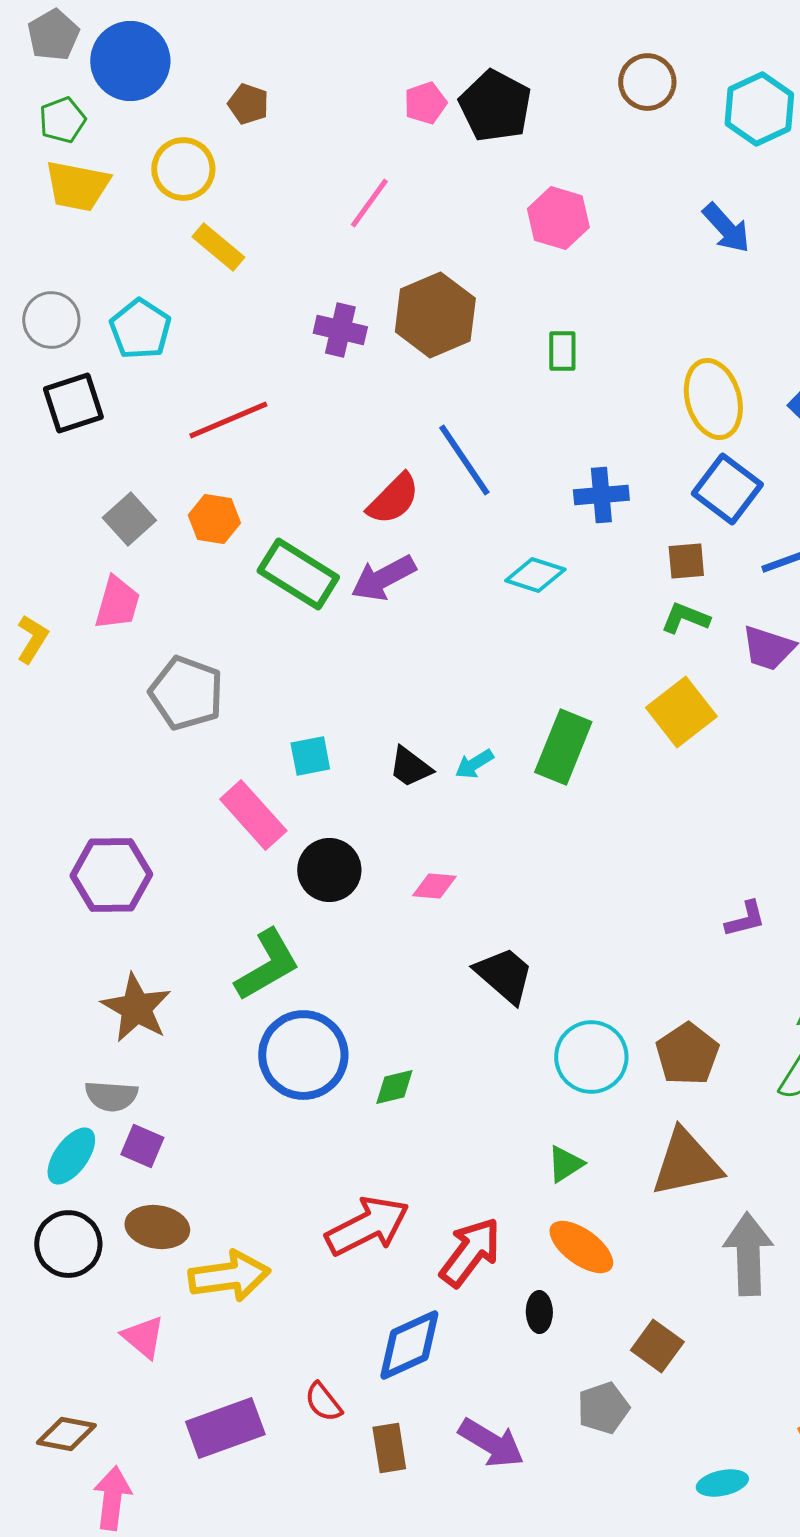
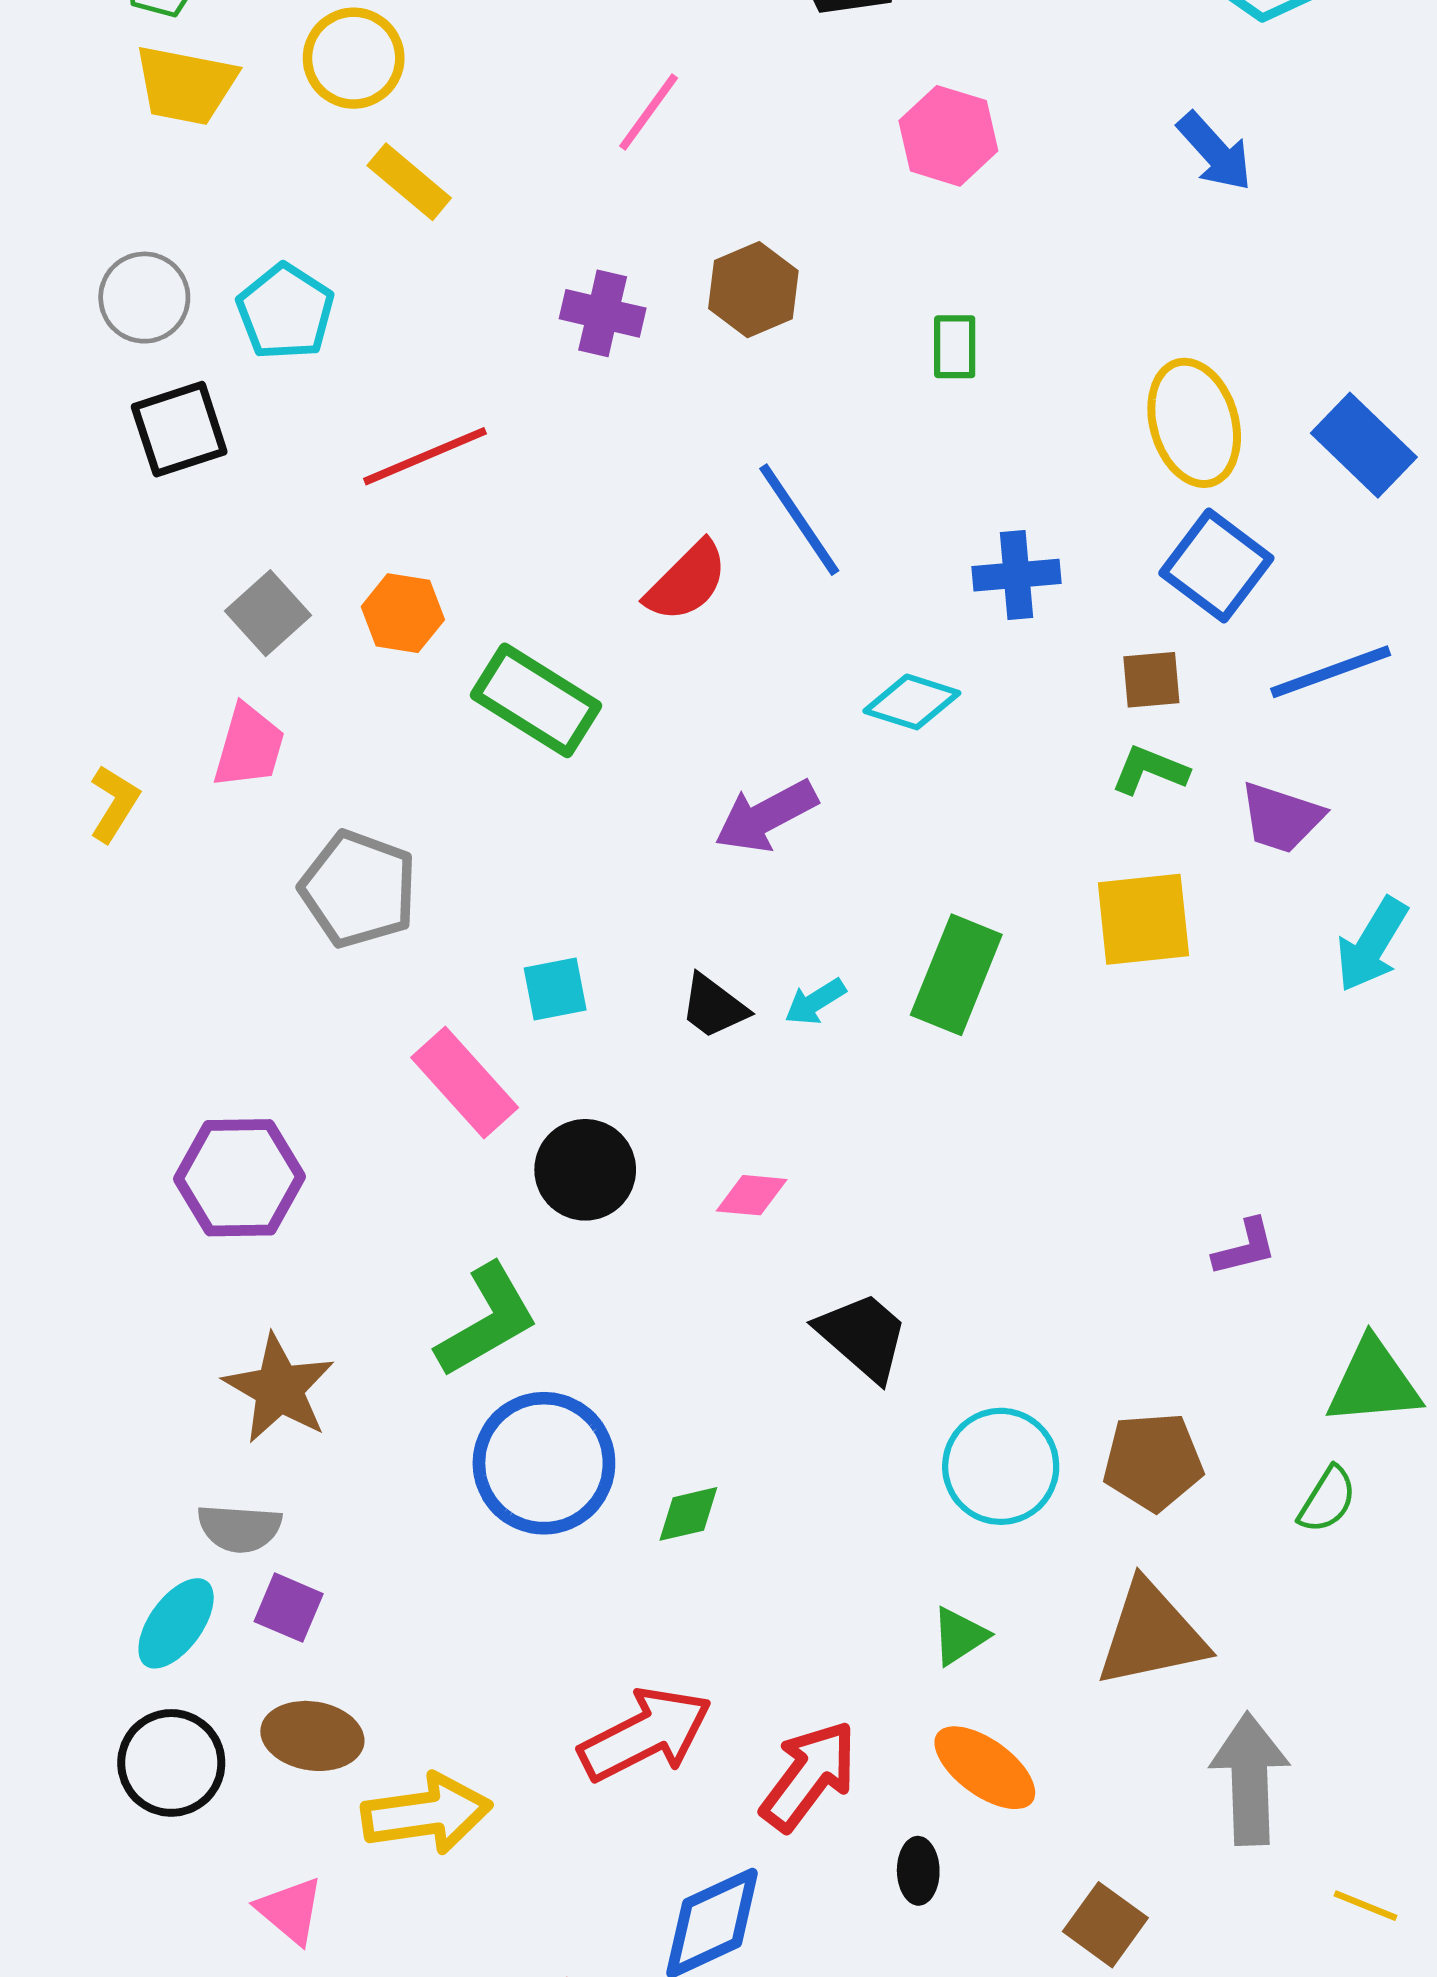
brown hexagon: (435, 315) -> (753, 290), size x0.7
purple arrow: (383, 578) -> (766, 816), moved
yellow square: (681, 712) -> (1143, 919), turned 32
brown pentagon: (687, 1054) -> (1153, 1462), turned 30

